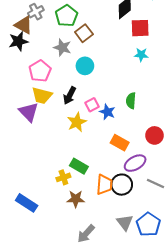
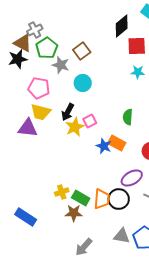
green pentagon: (66, 16) -> (47, 48), moved
pink pentagon: (40, 71) -> (39, 88), turned -30
purple triangle: (29, 112) -> (28, 128), turned -40
blue star: (107, 112) -> (104, 146), moved
yellow star: (77, 122) -> (75, 127), moved
orange rectangle: (120, 143) -> (117, 143), moved
green rectangle: (79, 166) -> (81, 198), moved
gray triangle: (125, 222) -> (122, 236), turned -42

